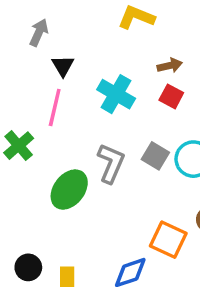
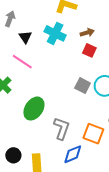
cyan cross: (116, 94) -> (55, 33), moved
pink line: (55, 108) -> (22, 62), turned -65
gray L-shape: (111, 163) -> (62, 128), moved

